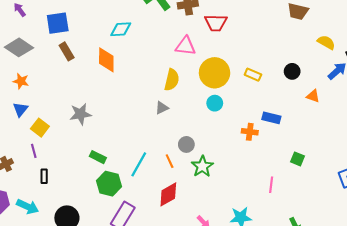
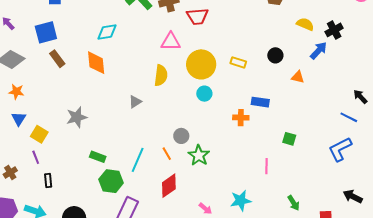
gray triangle: (162, 108) -> (135, 102), moved

